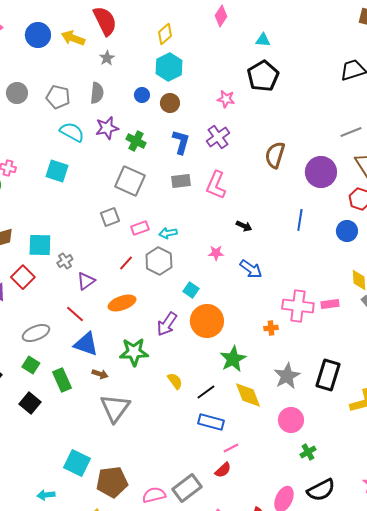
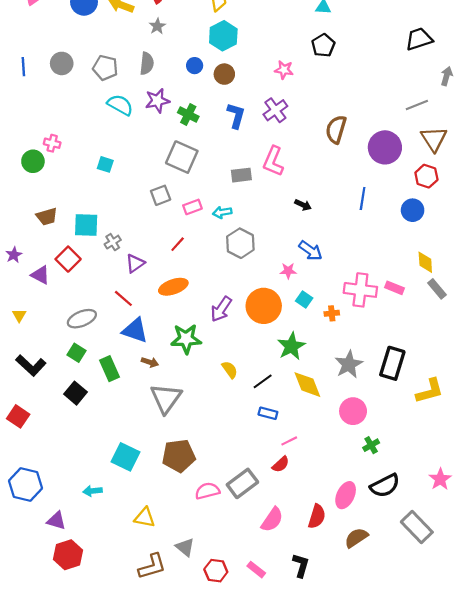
black pentagon: (263, 76) -> (323, 45), size x0.7
cyan square: (57, 171) -> (105, 164), moved, size x0.7
gray rectangle: (181, 181) -> (241, 175), moved
pink star: (216, 253) -> (288, 271), moved
gray hexagon: (159, 261) -> (240, 243), moved
cyan square: (191, 290) -> (304, 299), moved
pink rectangle: (330, 304) -> (394, 288), turned 30
blue rectangle: (211, 422) -> (268, 413), size x0.7
brown pentagon: (112, 482) -> (179, 456), moved

